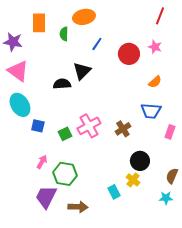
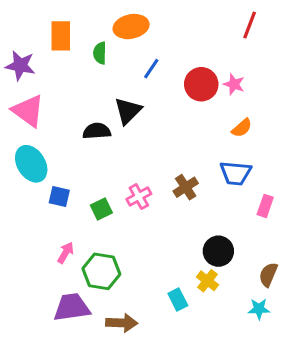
pink star: (155, 47) -> (234, 84), moved
pink cross: (89, 126) -> (139, 197), size x0.7
brown cross: (123, 129) -> (186, 187), moved
purple trapezoid: (46, 197) -> (72, 307), turned 55

